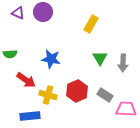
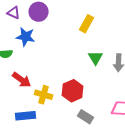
blue star: (51, 59) -> (26, 37), moved
gray rectangle: (105, 95) -> (86, 117), moved

